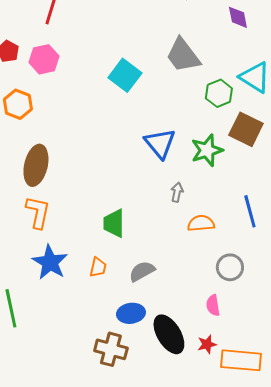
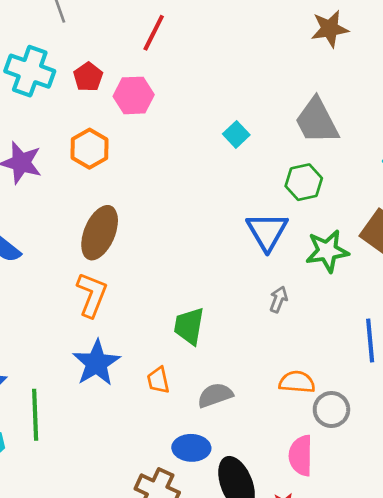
cyan square: (125, 75) -> (236, 134), size x0.6
green hexagon: (219, 93) -> (304, 182), moved
orange semicircle: (201, 223) -> (297, 382), moved
orange trapezoid: (98, 267) -> (158, 380), turned 145
pink semicircle: (213, 305) -> (301, 456), size x1.4

